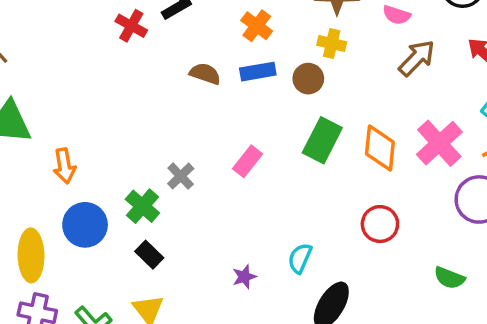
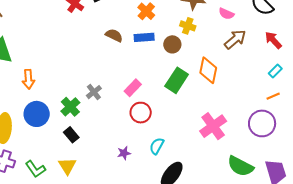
pink cross: (439, 143) -> (213, 126), moved
orange diamond: (380, 148) -> (208, 70), moved
red circle: (380, 224) -> (141, 113), moved
green semicircle: (449, 278) -> (240, 166), size x1.5

